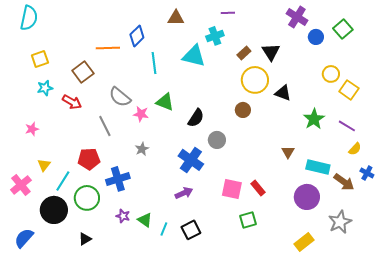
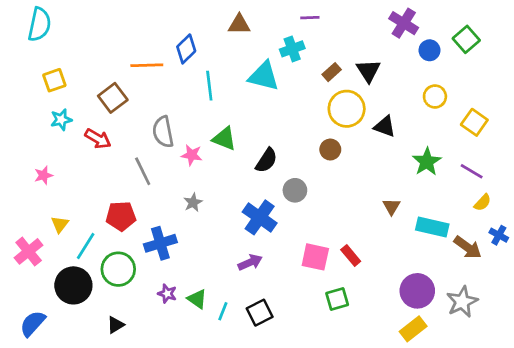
yellow circle: (331, 74) -> (435, 96), moved
gray semicircle: (120, 97) -> (163, 132), turned 40
purple circle: (307, 197) -> (417, 291), moved

